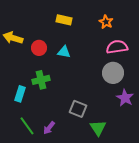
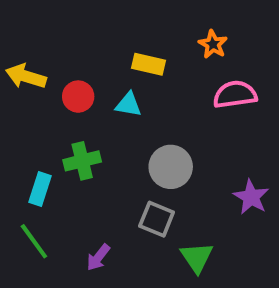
yellow rectangle: (64, 20) -> (149, 64), moved
gray circle: (113, 73) -> (171, 167), moved
green line: (27, 126) -> (34, 241), moved

